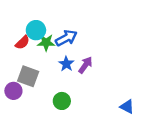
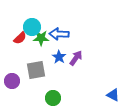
blue arrow: (66, 38) -> (59, 34), turned -150
gray square: (28, 76) -> (36, 70), moved, turned -30
green circle: (62, 101) -> (53, 98), moved

